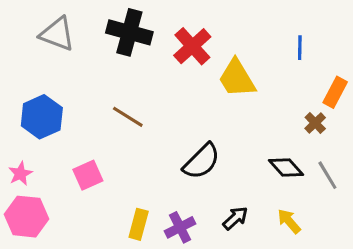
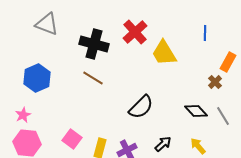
black cross: (129, 32) -> (94, 44), moved
pink square: (88, 175) -> (72, 139), moved, turned -30

